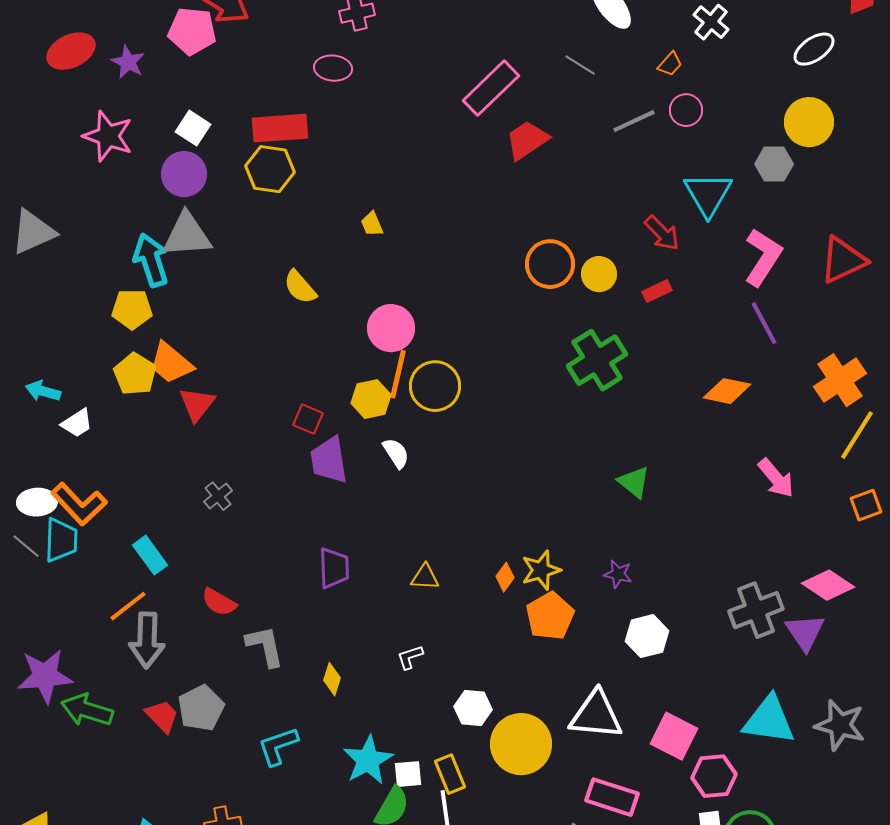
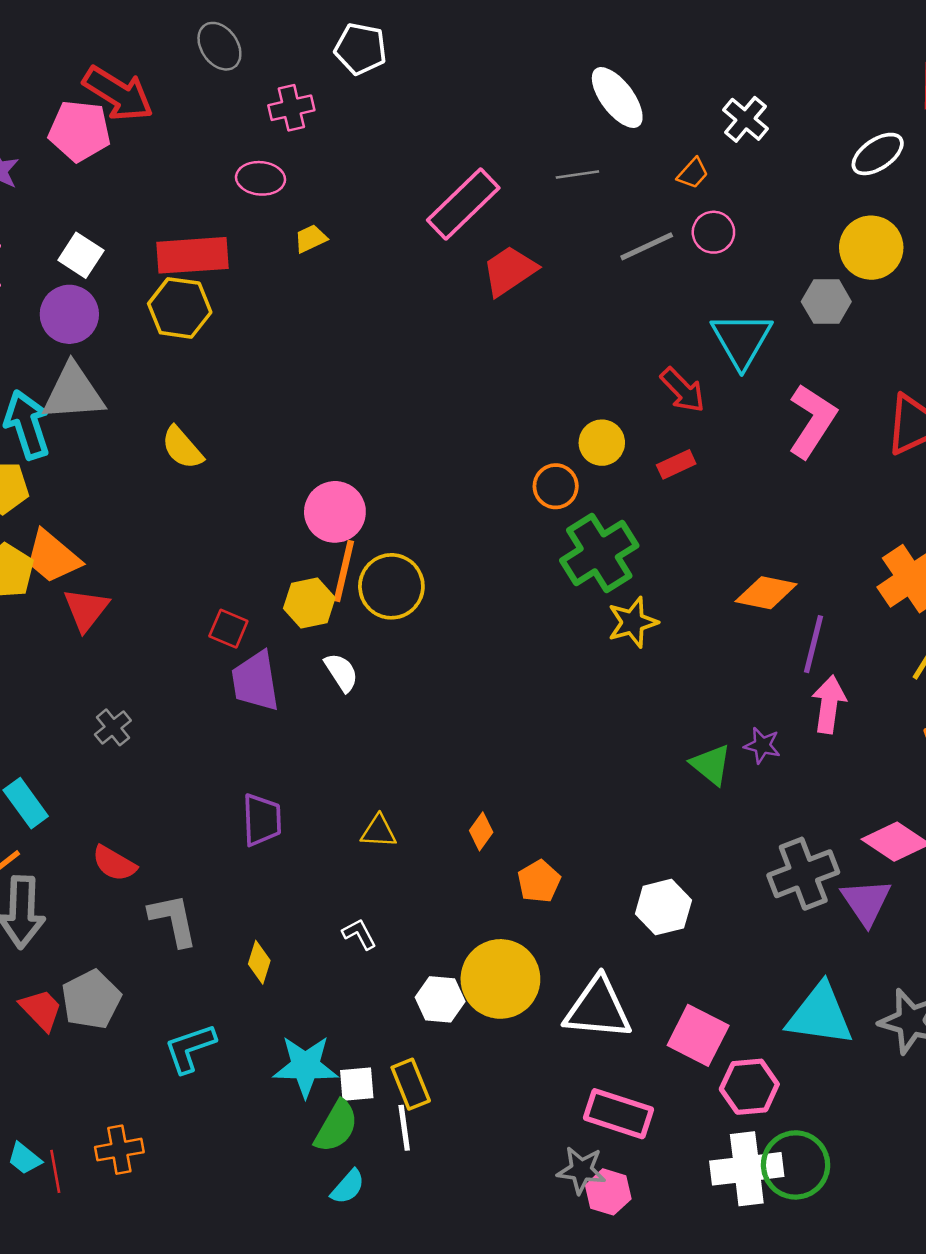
gray line: (580, 65) -> (577, 174), turned -40
yellow trapezoid: (372, 224) -> (311, 239), moved, turned 88
orange circle: (550, 264) -> (556, 486), moved, size x0.7
yellow semicircle: (300, 287) -> (182, 448), moved
purple line: (764, 323) -> (814, 644), moved, turned 42
pink arrow: (776, 478) -> (829, 704), turned -132
green triangle: (634, 482) -> (711, 765), moved
yellow star: (541, 570) -> (633, 622), moved
purple star: (618, 574) -> (762, 745), moved
orange pentagon: (550, 616) -> (539, 881), size x0.7
white L-shape: (410, 657) -> (359, 934), turned 80
yellow circle: (521, 744) -> (500, 979), moved
cyan star: (368, 760) -> (305, 1066), turned 30

